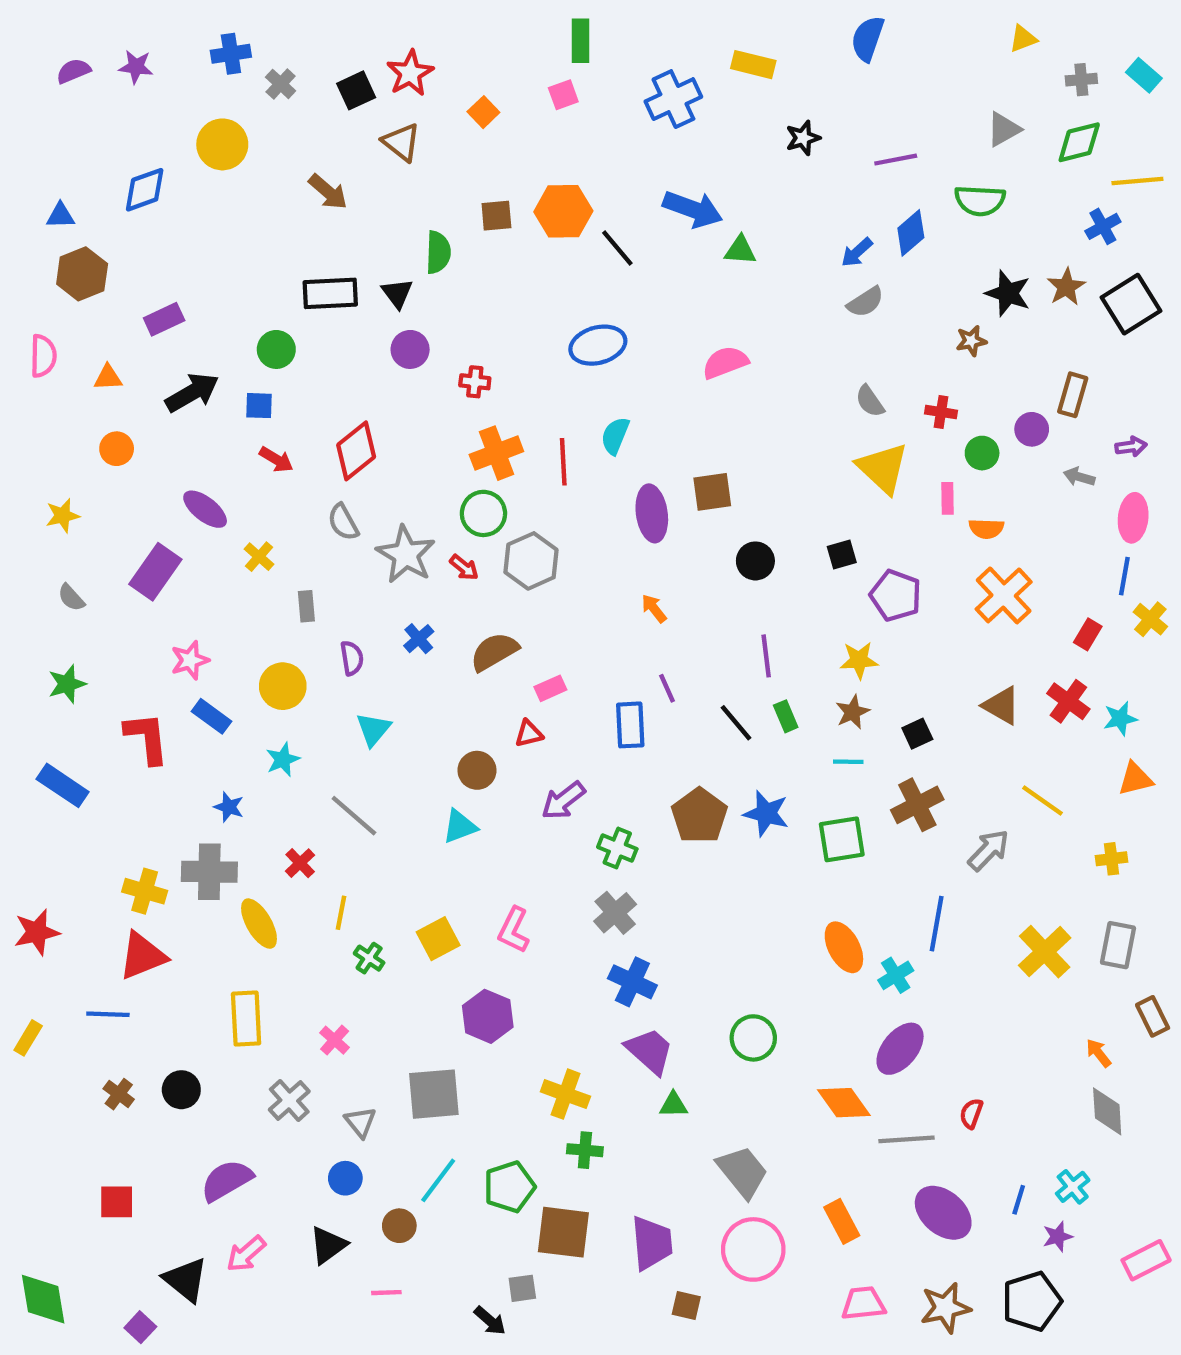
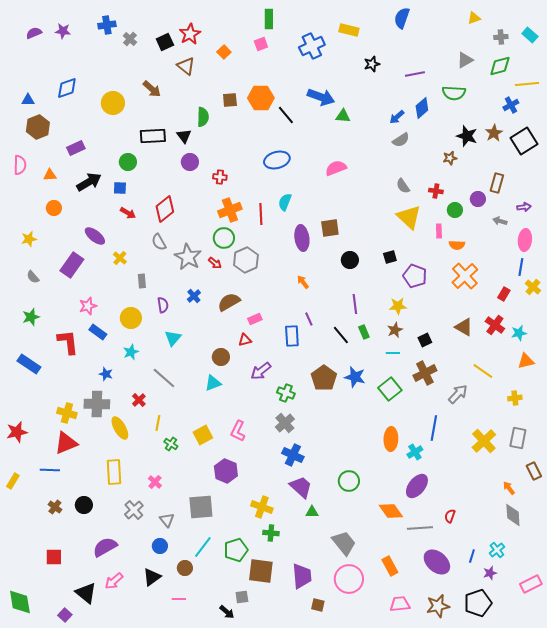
yellow circle: (222, 144) -> (113, 103), moved
green square: (842, 839) -> (390, 389), turned -30
orange ellipse: (844, 947) -> (391, 439), turned 30

